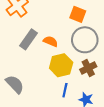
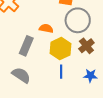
gray rectangle: (28, 39) -> (26, 46), moved
blue line: (65, 90) -> (61, 72), moved

